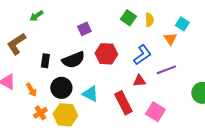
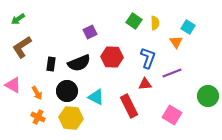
green arrow: (36, 16) -> (18, 19), moved
blue L-shape: (142, 55) -> (148, 58), turned -35
pink square: (155, 112) -> (172, 115), moved
orange cross: (40, 113) -> (38, 117), moved, turned -32

